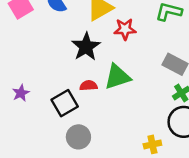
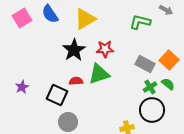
red star: (125, 29) -> (105, 49), moved
black square: (65, 103) -> (57, 95), turned -35

